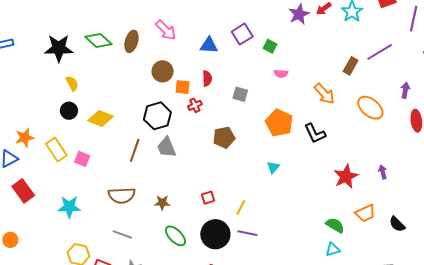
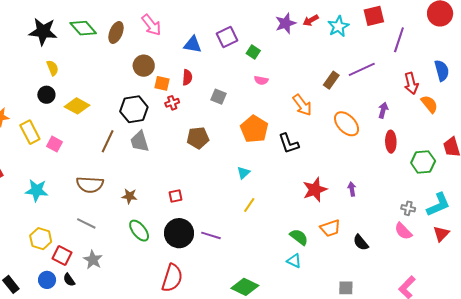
yellow line: (241, 208) -> (249, 205), moved
cyan triangle: (333, 249) -> (294, 261), turned 35

